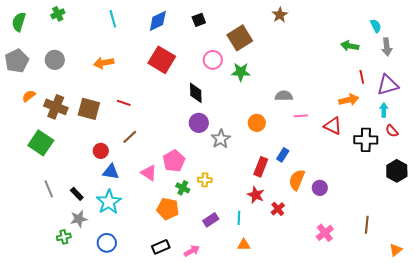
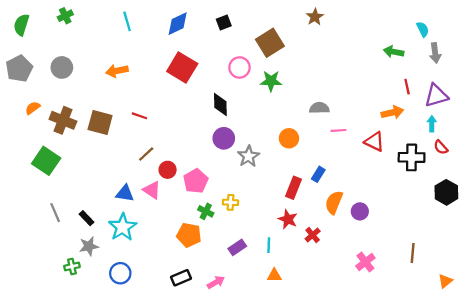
red circle: (101, 151) -> (168, 170), moved
pink triangle: (149, 173) -> (152, 190), moved

